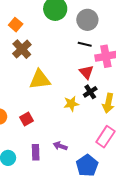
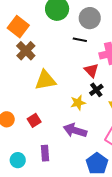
orange square: (16, 25) -> (18, 27), size x1.5
black line: (85, 44) -> (80, 40), moved
purple arrow: (60, 146) -> (75, 130), moved, size x1.6

